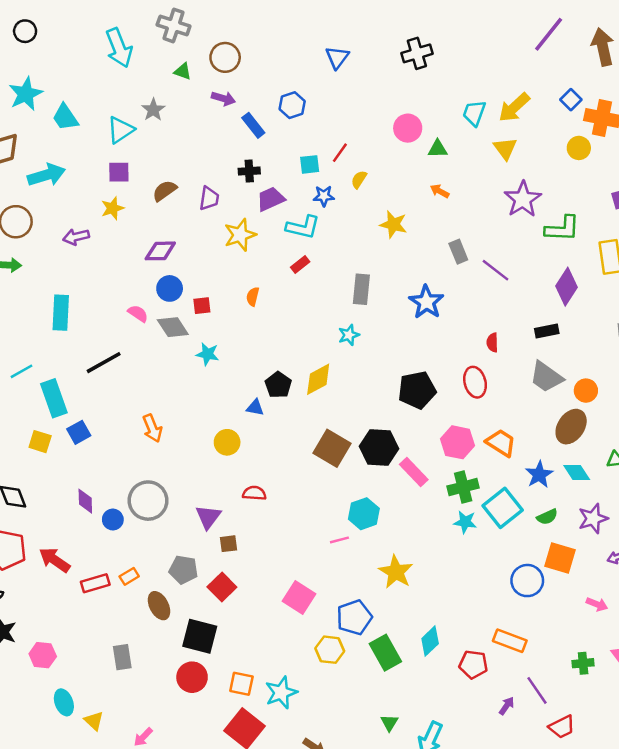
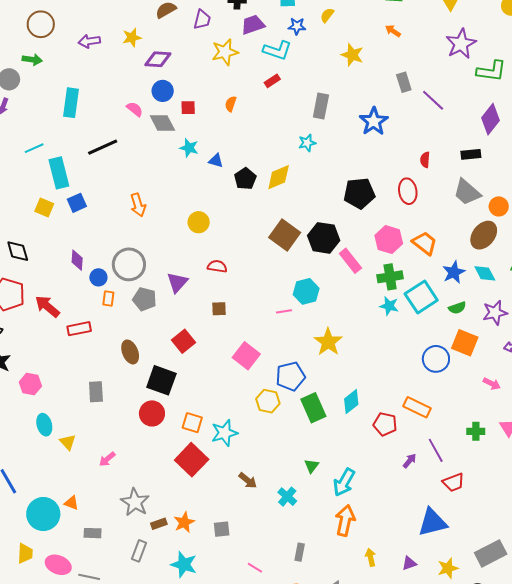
yellow star: (112, 208) -> (132, 38), moved
blue triangle: (255, 408) -> (216, 161), moved
brown square: (228, 544) -> (219, 309), moved
gray pentagon: (184, 570) -> (145, 299), moved
orange rectangle: (129, 576) -> (108, 298), moved, turned -56

